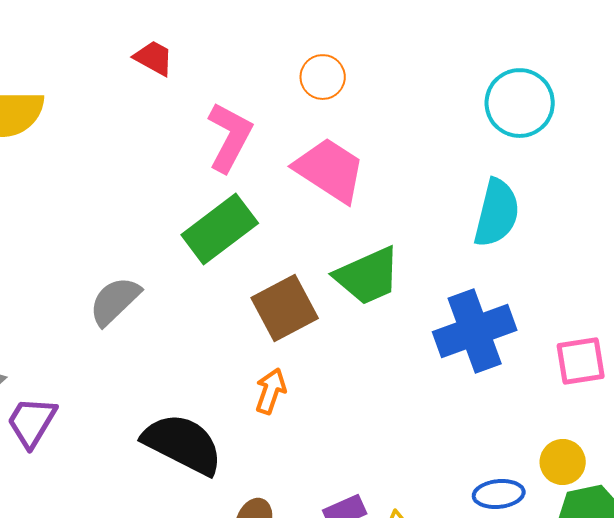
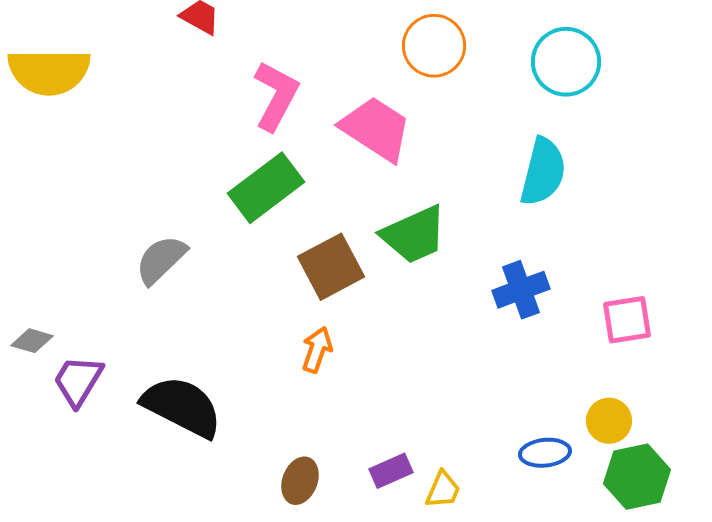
orange circle: (323, 77) -> (434, 46), moved, size x1.4
blue cross: (475, 331) -> (521, 290), size x0.7
black semicircle: (183, 444) -> (182, 407), moved

